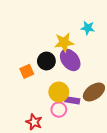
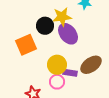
black circle: (46, 61) -> (45, 26), moved
orange square: (27, 71) -> (26, 45), size x1.5

